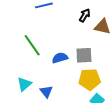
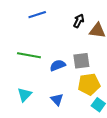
green line: (32, 45) -> (29, 55), turned -40
blue triangle: (46, 92) -> (57, 99), moved

